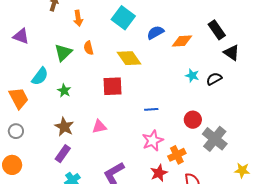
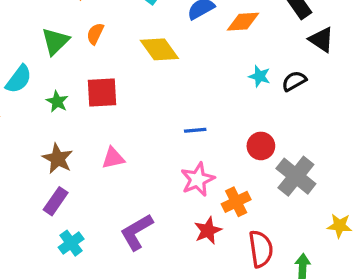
orange semicircle: (89, 48) -> (95, 34), turned 40
red square: (112, 86) -> (102, 93), moved

